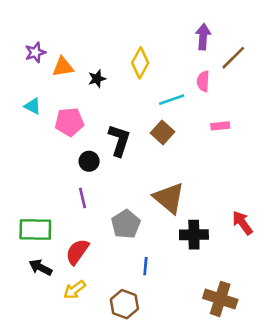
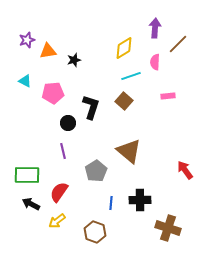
yellow diamond: (140, 63) -> (124, 48), moved, turned 30
black cross: (194, 235) -> (140, 200), moved

